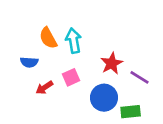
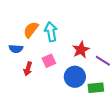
orange semicircle: (48, 38) -> (31, 30), turned 66
red arrow: (44, 88) -> (28, 69), turned -40

